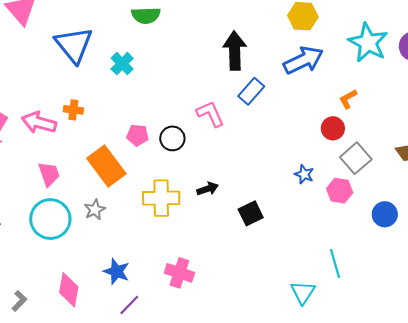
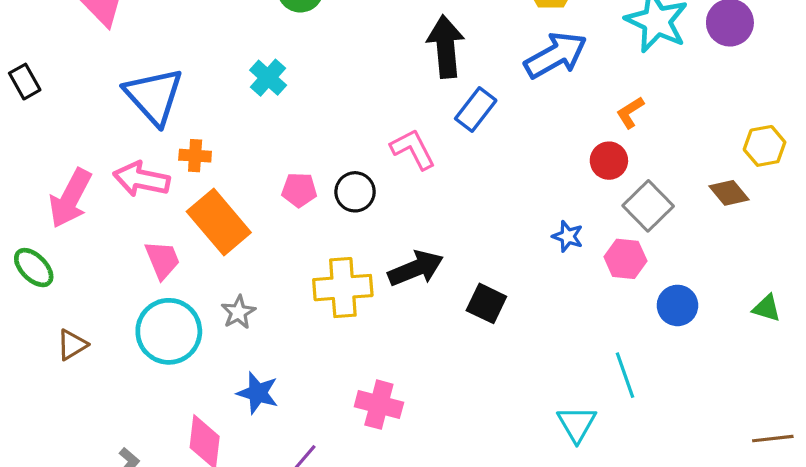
blue triangle: (74, 45) -> (154, 96), moved
orange rectangle: (106, 166) -> (219, 222), moved
black arrow: (208, 189) -> (416, 268), size x1.6
black square: (251, 213) -> (486, 303), turned -35
blue circle: (385, 214) -> (677, 305), moved
blue star: (116, 271) -> (258, 393), moved

